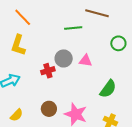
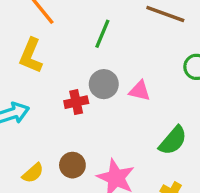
green line: (73, 28) -> (102, 34), moved, turned -66
yellow semicircle: (17, 115) -> (33, 173), moved

